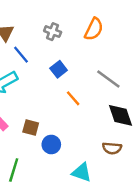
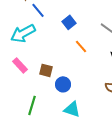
cyan triangle: (82, 172) -> (72, 109), moved

